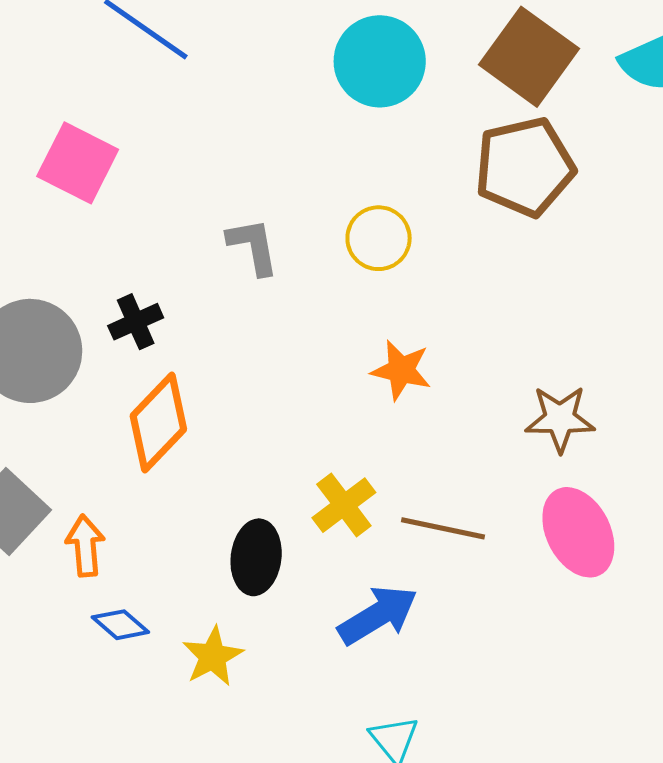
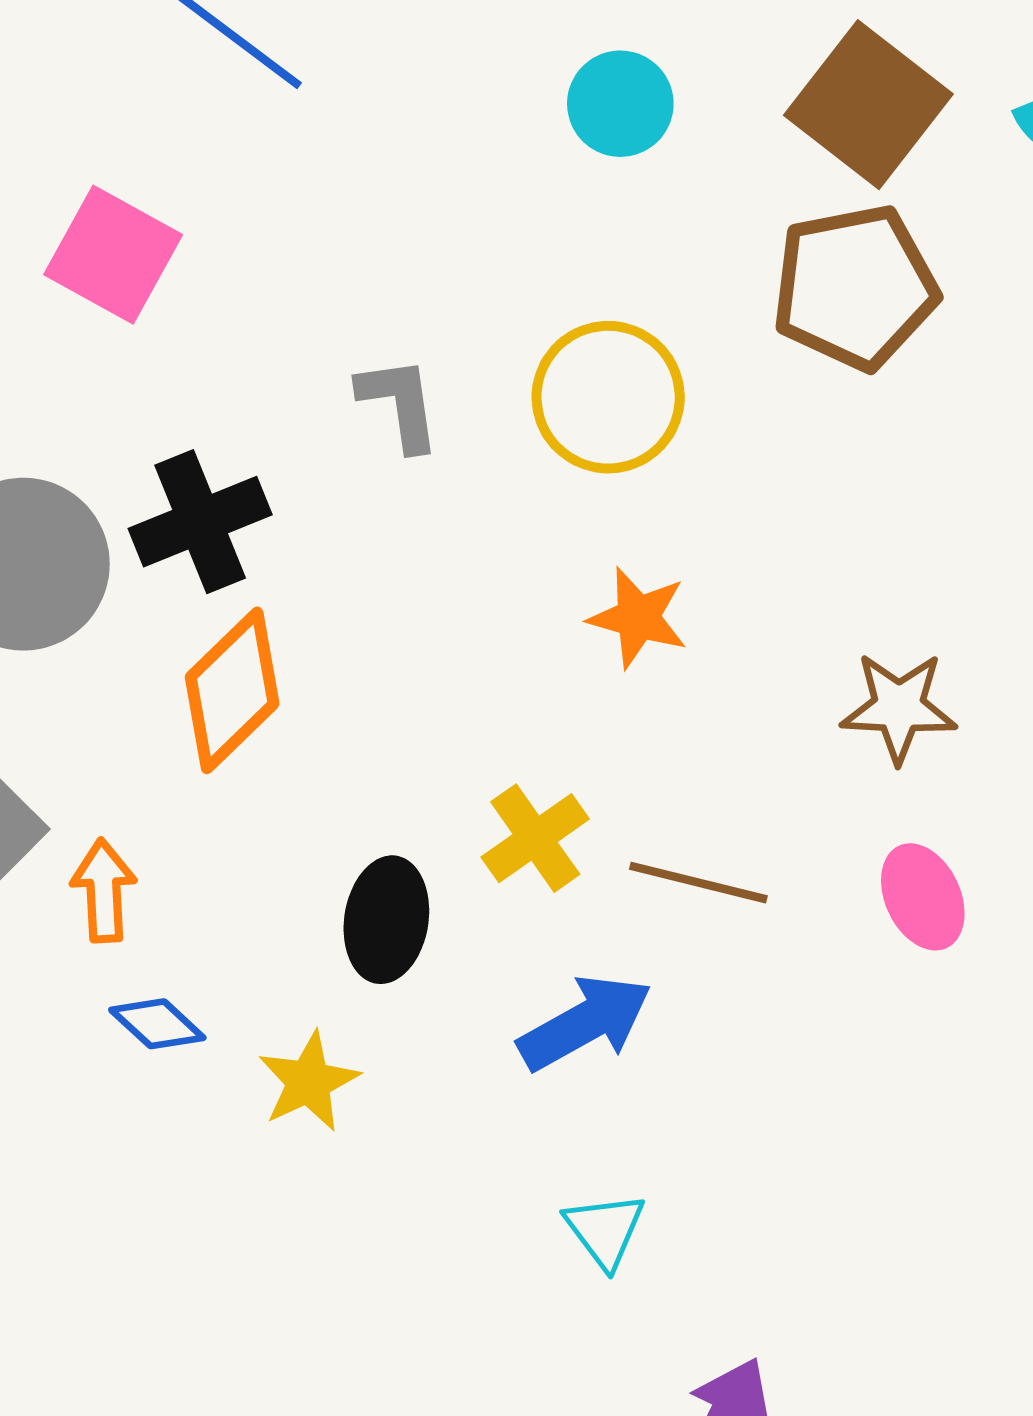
cyan circle: (380, 61) -> (620, 104), size x0.7
yellow circle: (379, 238) -> (608, 397), size x1.4
black cross: (136, 322) -> (200, 522), size x1.5
pink ellipse: (578, 532) -> (923, 897), size x0.7

